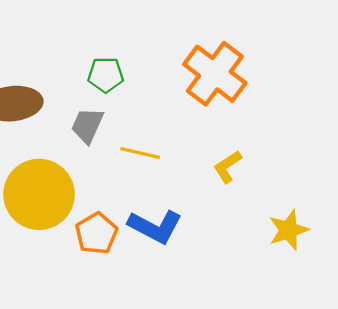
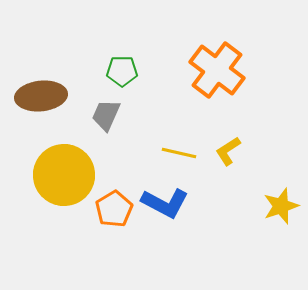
yellow line: (140, 153) -> (179, 153), moved

